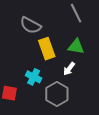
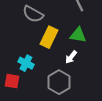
yellow rectangle: (47, 49) -> (49, 37), turned 45
cyan cross: (34, 77) -> (26, 63), moved

